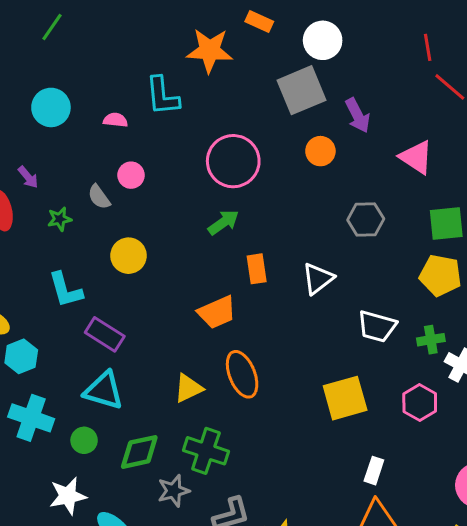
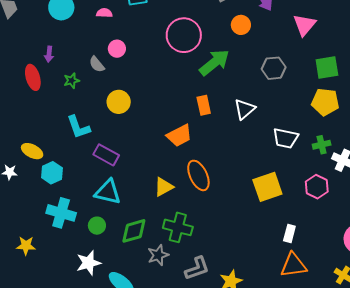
pink triangle: (416, 157) -> (304, 25), turned 40
purple arrow: (28, 177) -> (49, 54), turned 49
green arrow: (223, 222) -> (214, 63), moved, size x1.5

